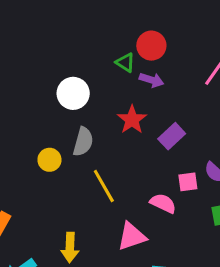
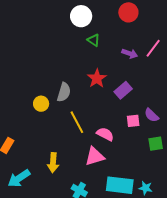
red circle: (151, 46) -> (128, 12), moved
purple arrow: (152, 80) -> (130, 54), moved
white circle: (73, 93) -> (81, 16), moved
pink semicircle: (163, 203) -> (105, 134), moved

